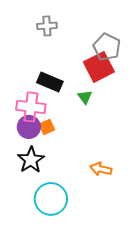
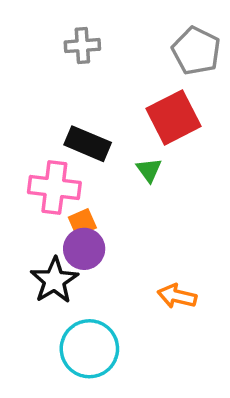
gray pentagon: (107, 47) -> (196, 51), moved
purple circle: (29, 127) -> (84, 249), moved

